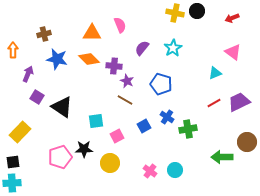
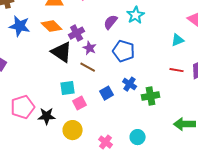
purple semicircle: (142, 48) -> (111, 22), moved
purple cross: (114, 66) -> (77, 33), turned -35
red line: (214, 103) -> (177, 70), turned 40
black triangle: (62, 107) -> (62, 52), moved
cyan square: (96, 121) -> (68, 88), moved
pink pentagon: (60, 157) -> (23, 107), moved
pink cross: (150, 171) -> (106, 142), moved

